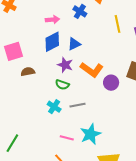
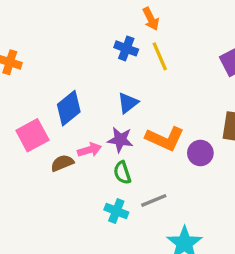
pink arrow: (52, 20) -> (89, 150), moved
yellow line: (117, 24) -> (160, 56), moved
blue diamond: (52, 42) -> (69, 108), moved
green semicircle: (62, 85) -> (122, 173), turned 64

